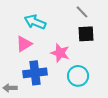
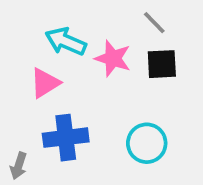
pink star: (60, 53) -> (113, 58), moved
gray arrow: (10, 88) -> (19, 166), turned -72

